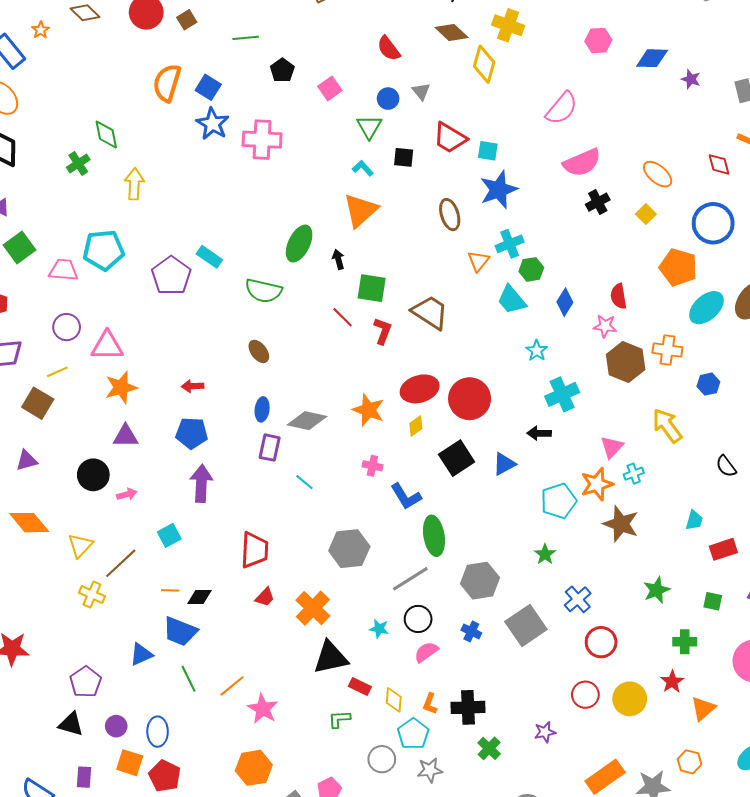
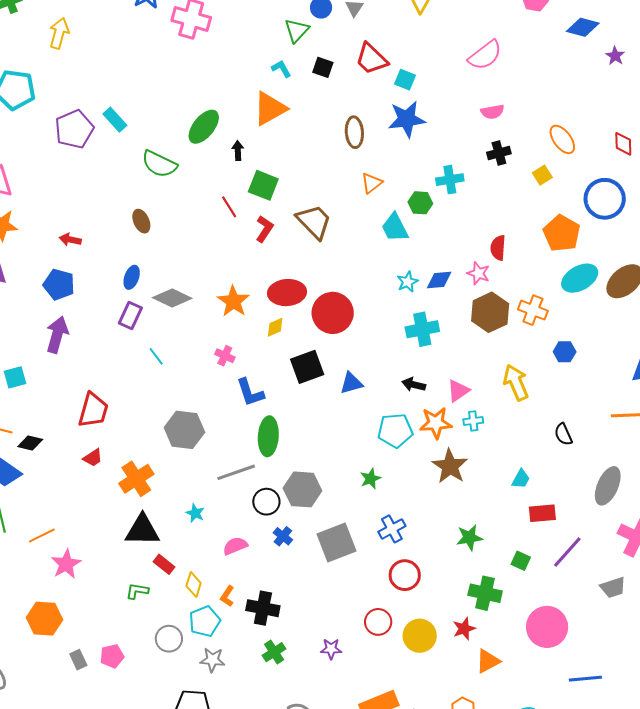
pink semicircle: (582, 163) -> (492, 112), size x0.6
cyan cross: (510, 244) -> (450, 180), moved
blue diamond: (565, 302) -> (439, 280), moved, turned 40
black arrow: (539, 433) -> (414, 385), moved
black circle: (418, 619) -> (266, 502), moved
green cross: (685, 642) -> (485, 593), size x1.4

